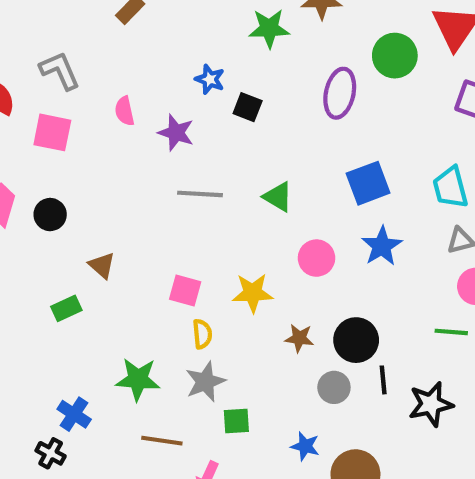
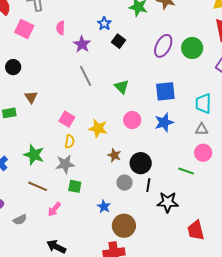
green circle: (395, 56) -> (192, 48), moved
gray line: (200, 194) -> (86, 76), turned 45

